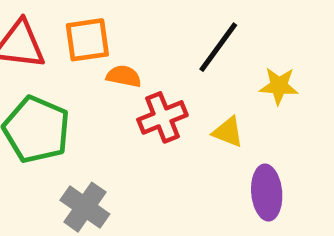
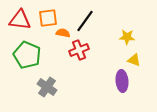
black line: (218, 47) -> (85, 21), moved
yellow triangle: (228, 132) -> (134, 60), moved

